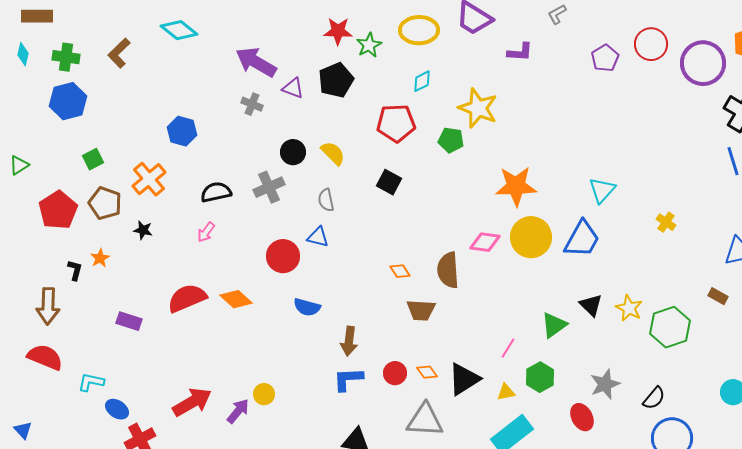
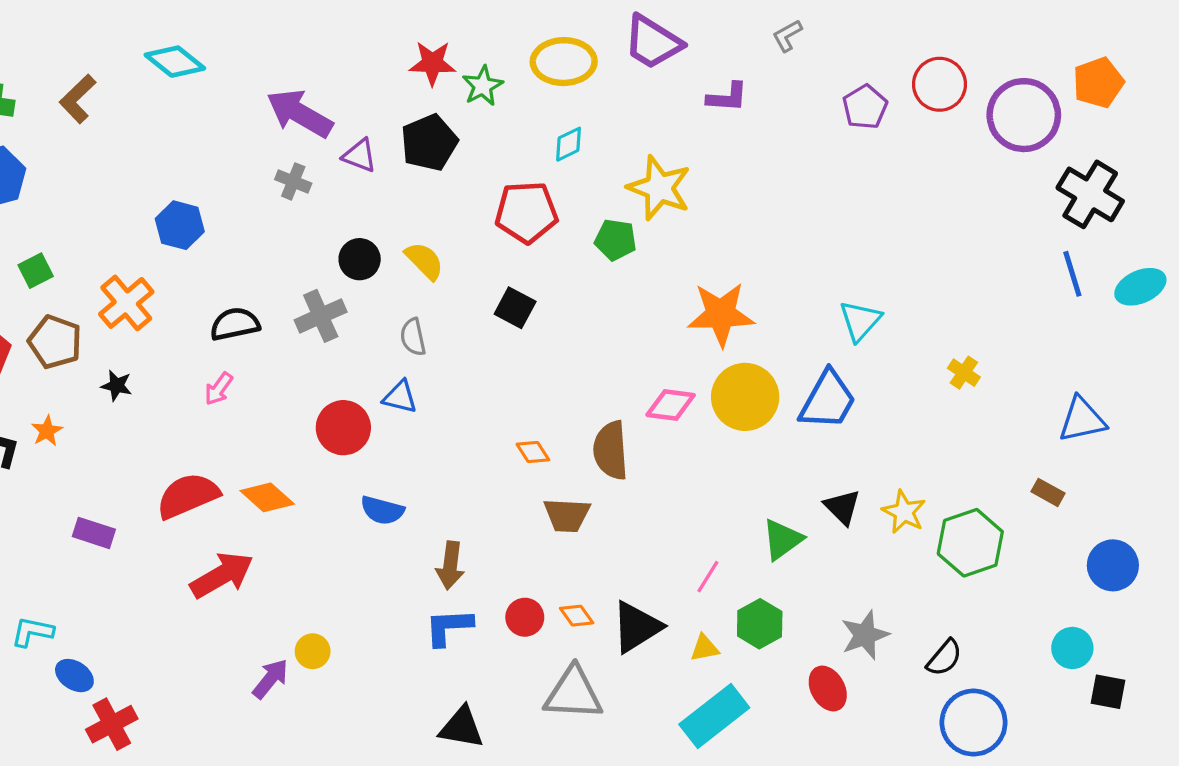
red arrow: (192, 402) -> (222, 575), moved

